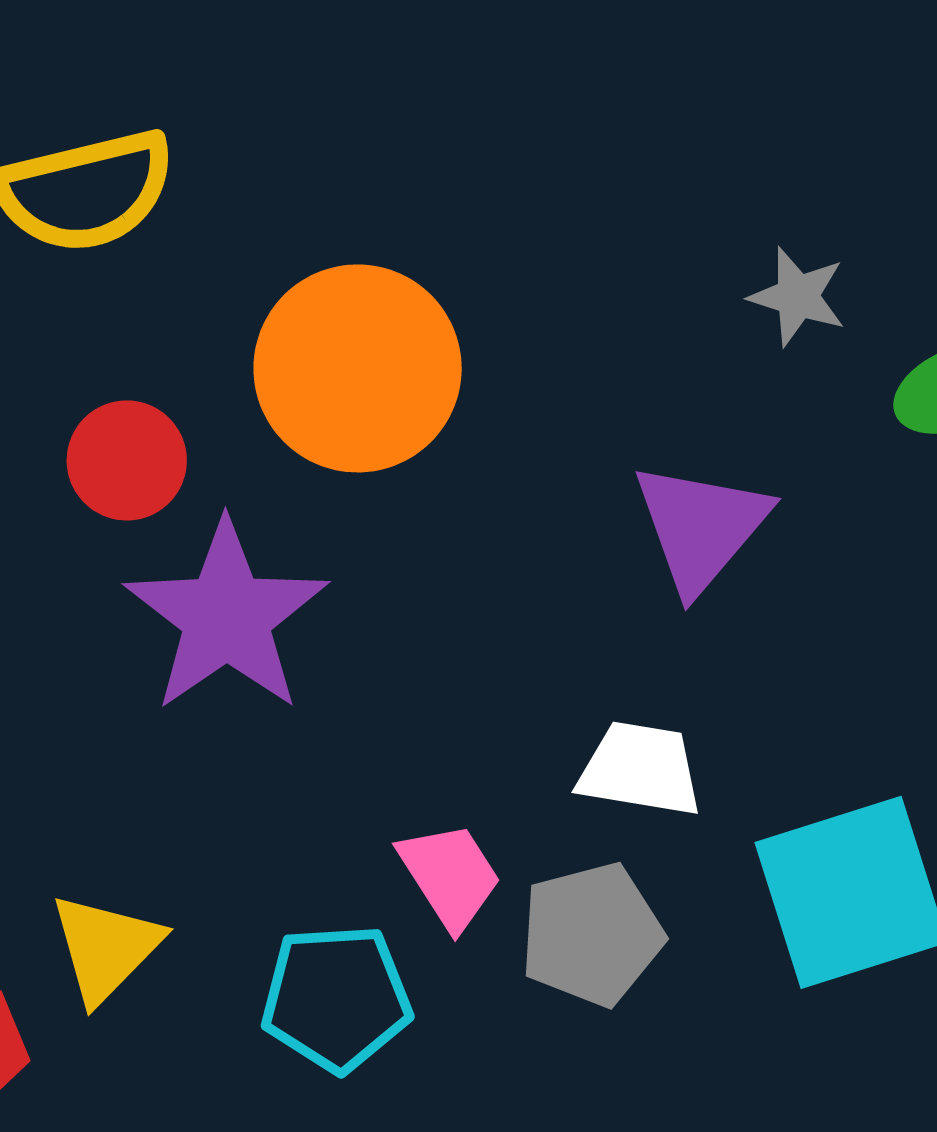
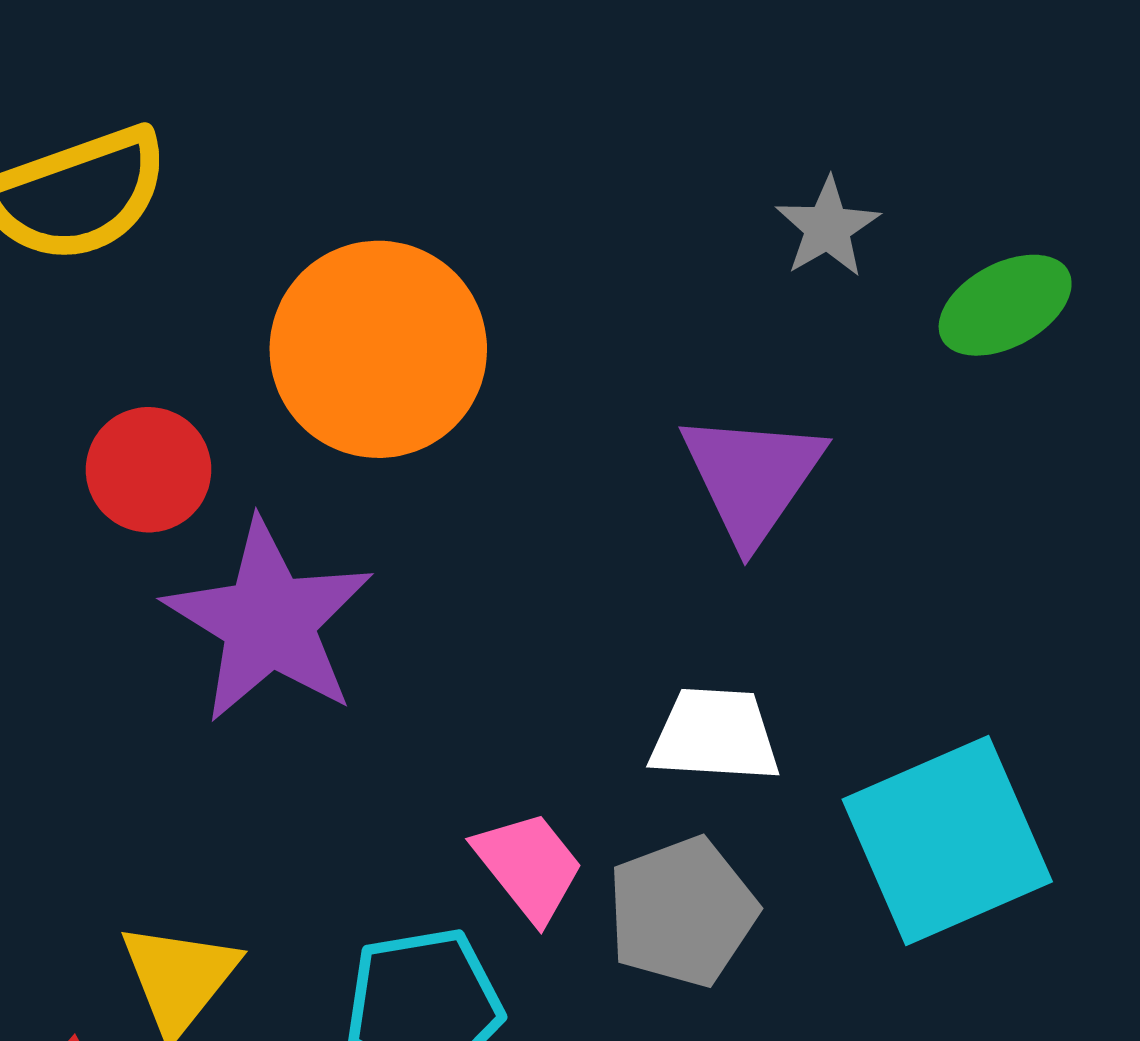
gray star: (797, 296) -> (827, 227), turned 30

